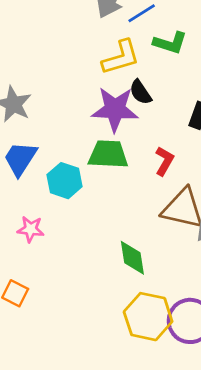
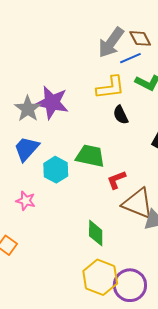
purple star: (115, 109) -> (52, 103), moved
red L-shape: (164, 161) -> (116, 180), moved, turned -150

